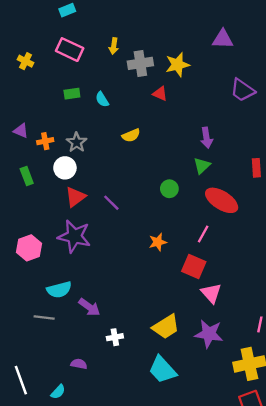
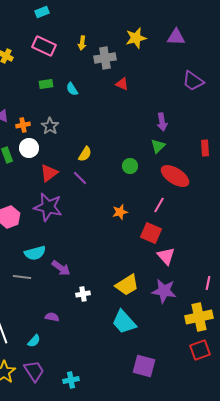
yellow star: (178, 65) -> (136, 38), moved
yellow semicircle: (131, 135) -> (85, 154), moved, turned -35
white circle: (65, 168) -> (29, 148), moved

